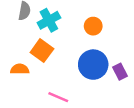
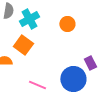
blue circle: (93, 65) -> (73, 79), moved

